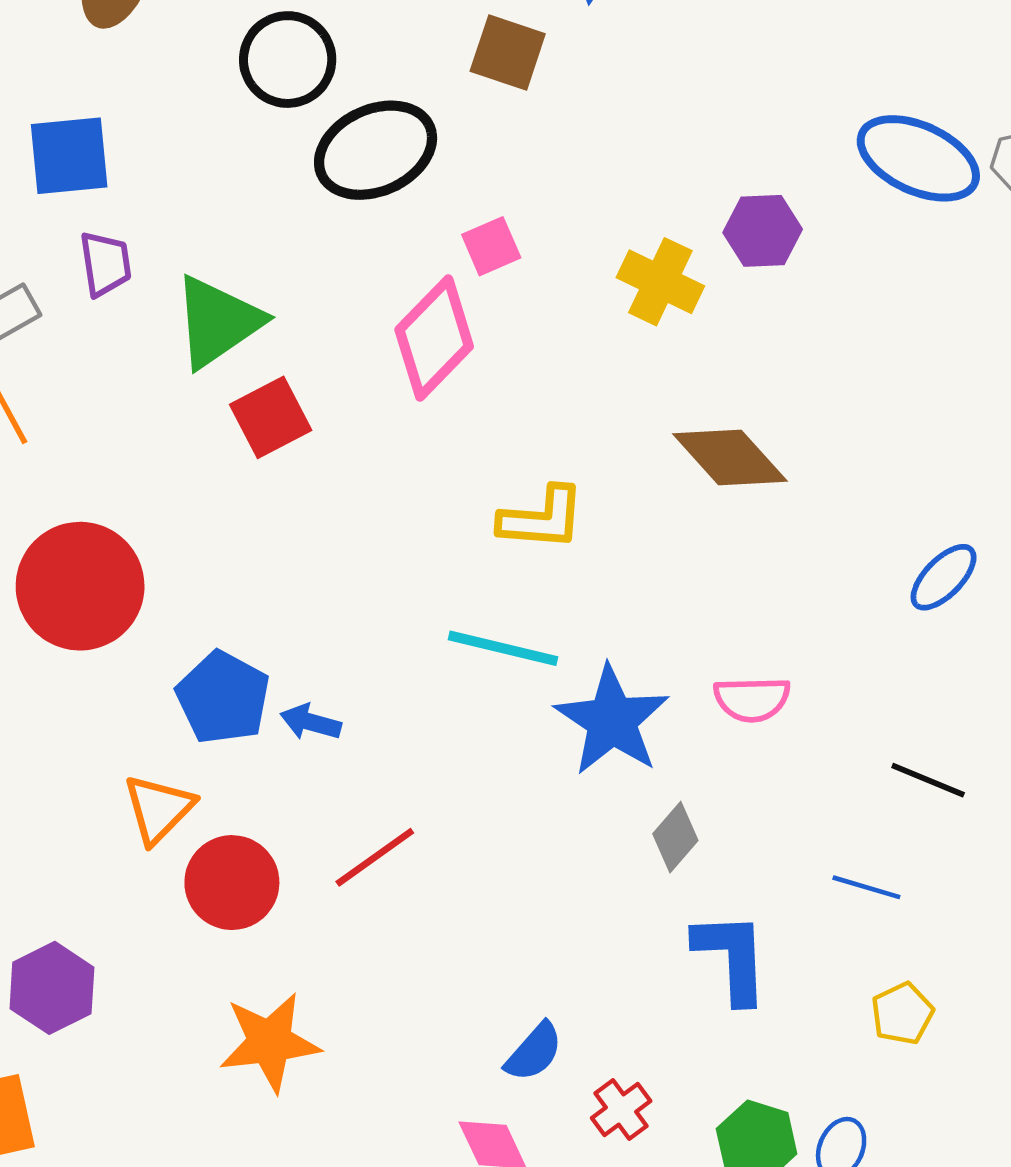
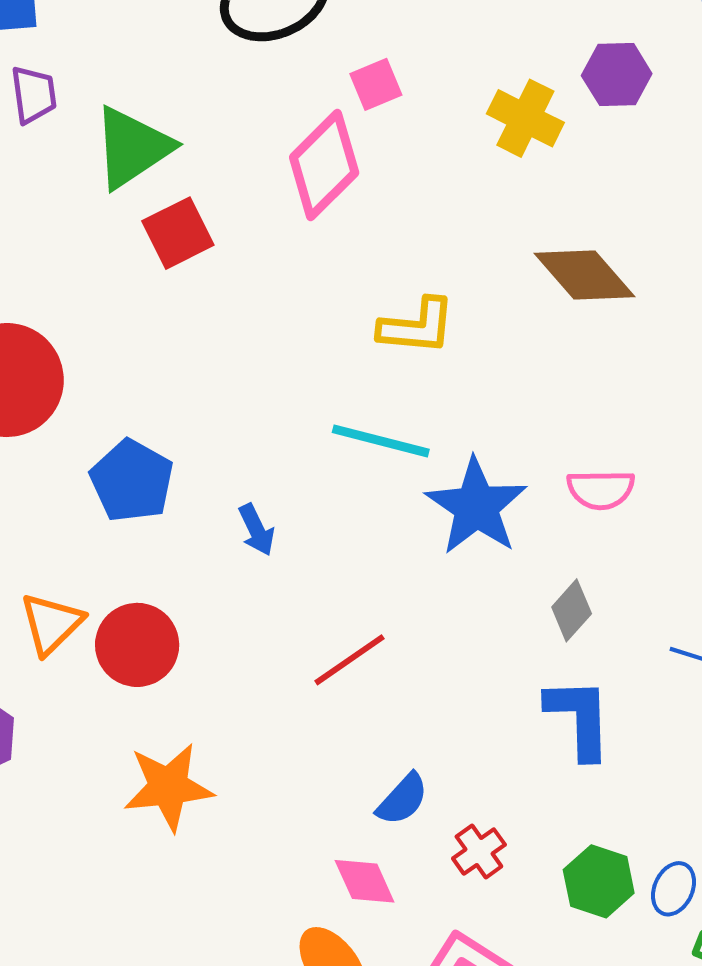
blue arrow: (311, 722) -> (257, 530), moved, turned -132
orange triangle: (159, 809) -> (51, 624), moved
gray diamond: (675, 837) -> (572, 610), moved
red line: (375, 857) -> (350, 660), moved

